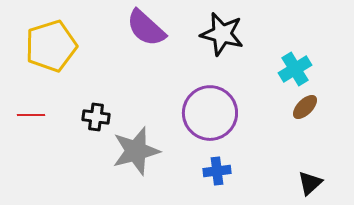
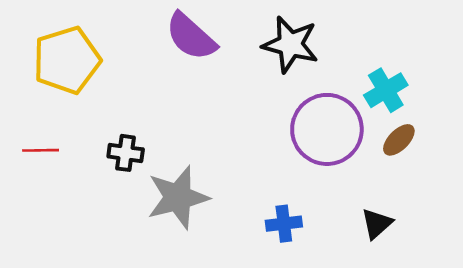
purple circle: (210, 113) -> (327, 129), moved
black triangle: (310, 183) -> (377, 224), moved

